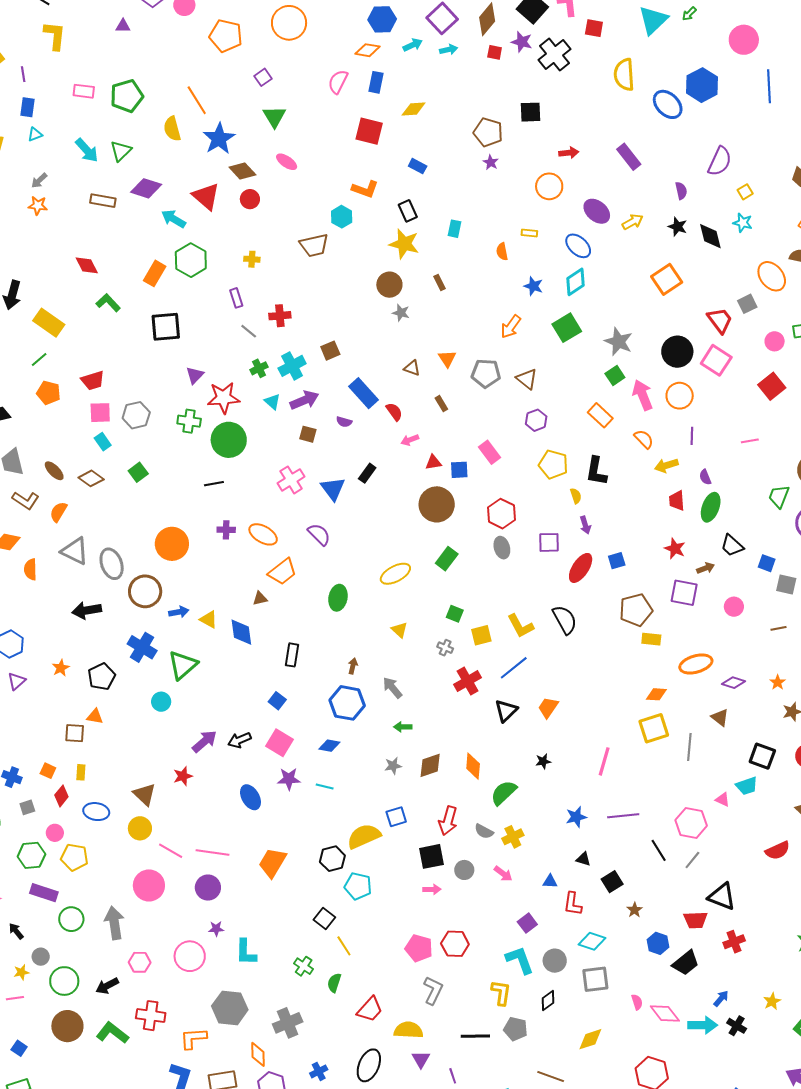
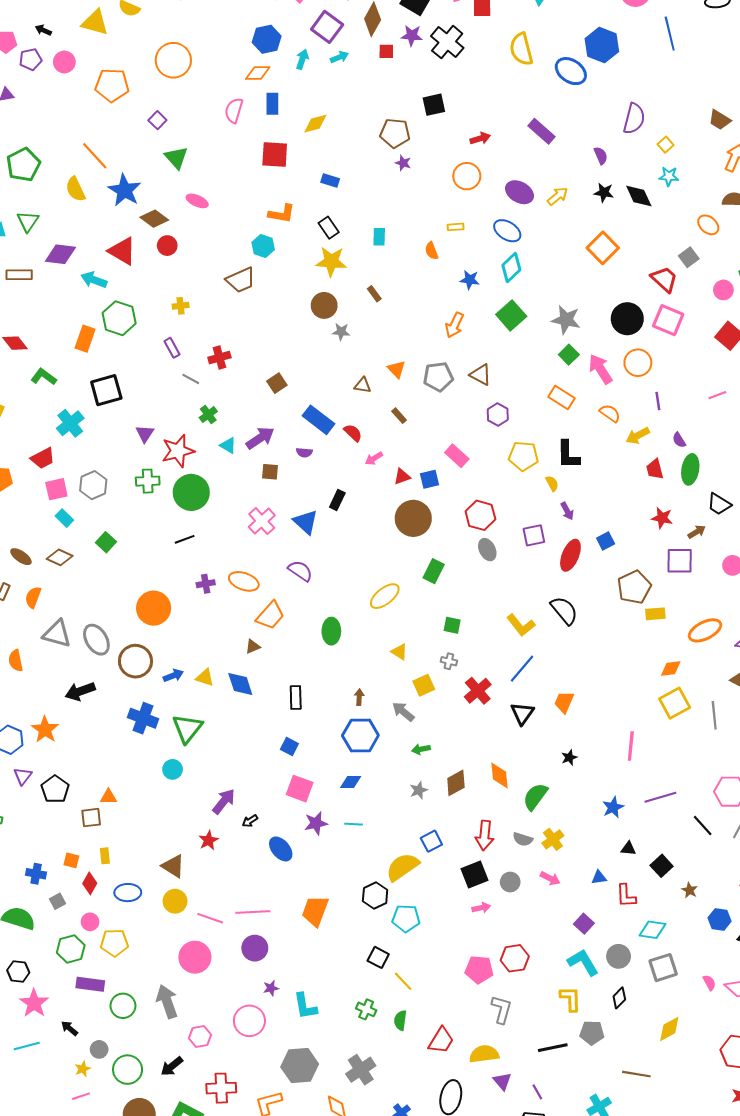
cyan arrow: (413, 45) -> (302, 59), turned -36
orange ellipse: (772, 276) -> (708, 225), size x0.7
cyan cross: (292, 366) -> (70, 423), moved
yellow square: (481, 635) -> (424, 685), moved
orange star: (61, 668) -> (45, 730), moved, size x1.5
black pentagon: (102, 677) -> (55, 789), moved
black arrow: (239, 740) -> (250, 821), moved, size x0.7

